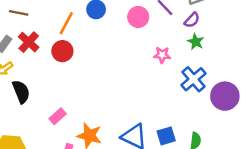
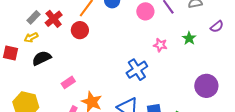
purple semicircle: (192, 20) -> (217, 27), moved
blue cross: (193, 79) -> (137, 70), moved
black semicircle: (21, 92) -> (42, 58), turned -102

